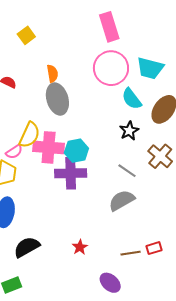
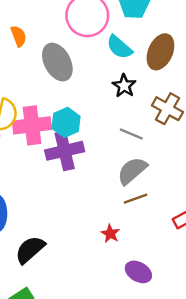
gray ellipse: (57, 99) -> (57, 62), moved
red star: (80, 247) -> (110, 234), moved
brown line: (131, 253) -> (136, 199), moved

